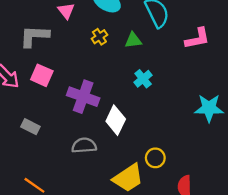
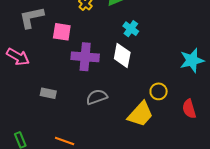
pink square: (42, 75) -> (62, 32), moved
cyan star: (209, 108) -> (192, 60), moved
white diamond: (116, 120) -> (122, 56), moved

